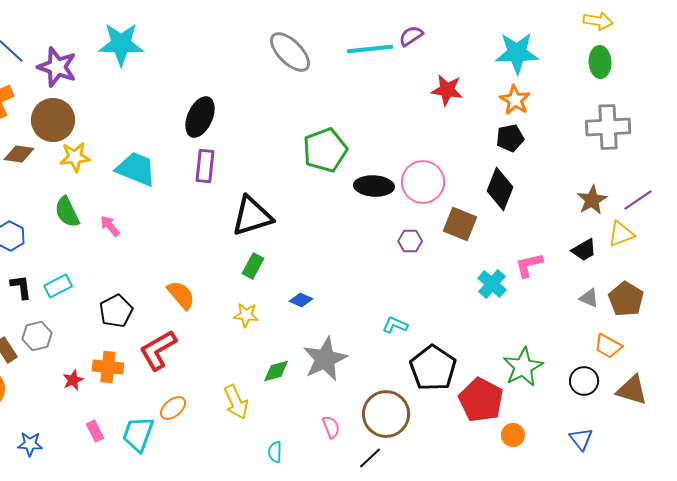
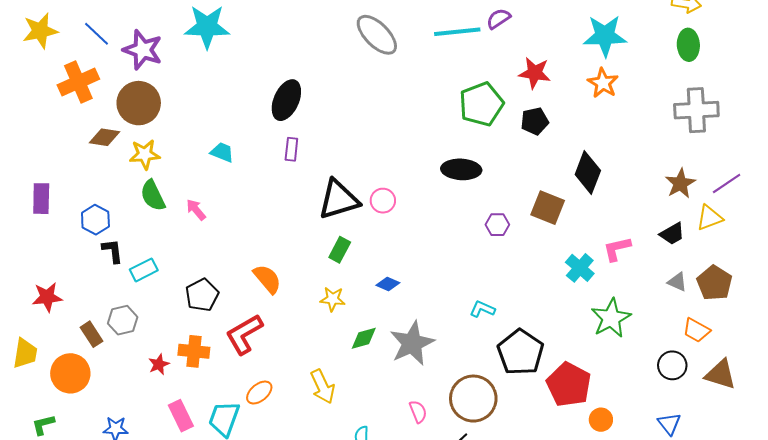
black pentagon: (510, 138) -> (535, 121), moved
green pentagon: (325, 150) -> (481, 104), moved
yellow star: (75, 157) -> (145, 154), moved
purple rectangle: (205, 166) -> (291, 149), size x0.7
cyan trapezoid: (136, 169) -> (222, 152), size x0.6
pink circle: (423, 182) -> (383, 201), moved, size x0.6
black L-shape: (21, 287) -> (113, 251), moved
green star: (523, 367) -> (611, 318), moved
green diamond: (276, 371) -> (364, 338), moved
pink rectangle: (95, 431) -> (181, 416), size x1.4

